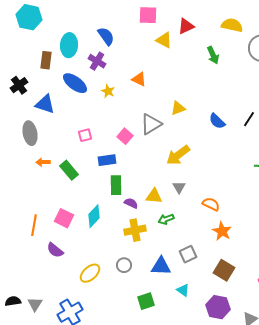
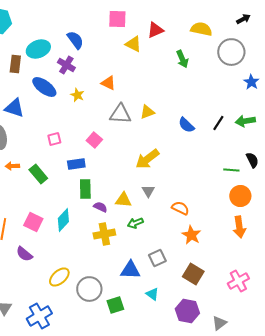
cyan ellipse: (69, 45) -> (38, 49), turned 65
gray triangle: (151, 124) -> (120, 114), moved, turned 35
gray circle: (124, 265) -> (89, 289), moved, size x1.6

